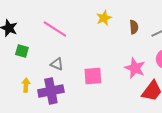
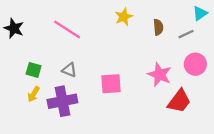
green square: (22, 51) -> (34, 70), moved
yellow arrow: (26, 85) -> (34, 94), turned -152

